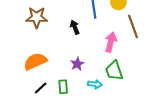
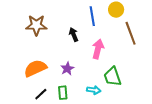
pink arrow: (111, 42) -> (98, 49), moved
purple star: (77, 64) -> (67, 69), moved

